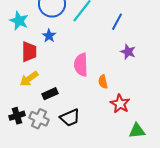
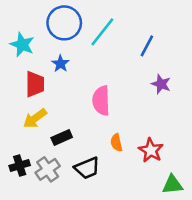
orange semicircle: (103, 82) -> (116, 143), moved
gray cross: (39, 119) -> (48, 169), turned 30

